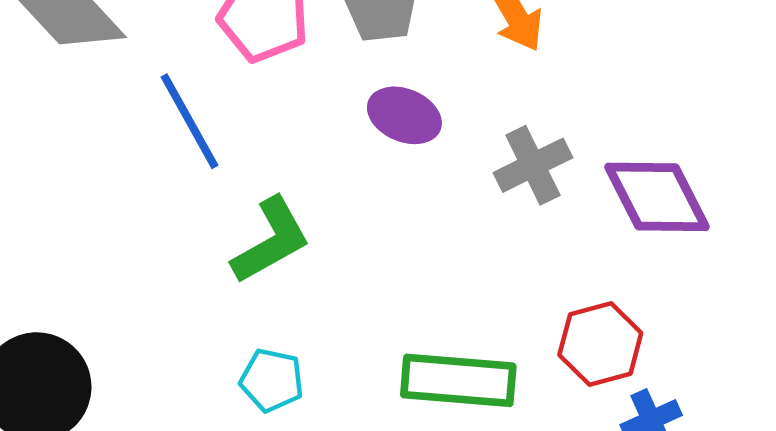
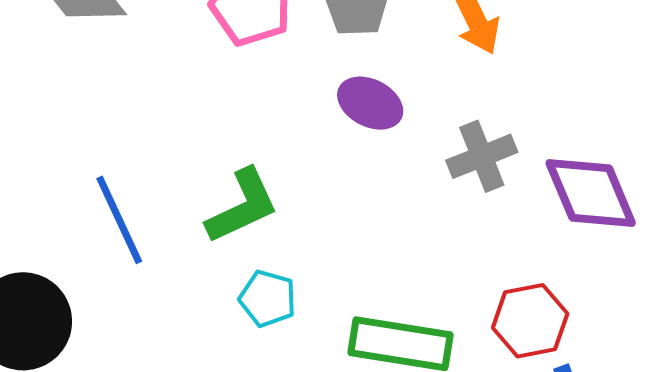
blue line: (190, 121) -> (119, 220), moved
cyan pentagon: (272, 380) -> (268, 299), moved

